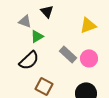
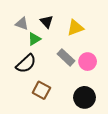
black triangle: (47, 11) -> (47, 22), moved
yellow triangle: (88, 25) -> (75, 28), moved

